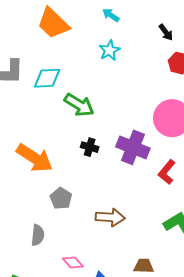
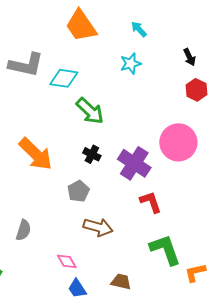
red L-shape: (167, 172) -> (151, 202), moved, turned 110
gray pentagon: (61, 198) -> (78, 191), moved
pink diamond: (73, 263) -> (67, 261), moved

